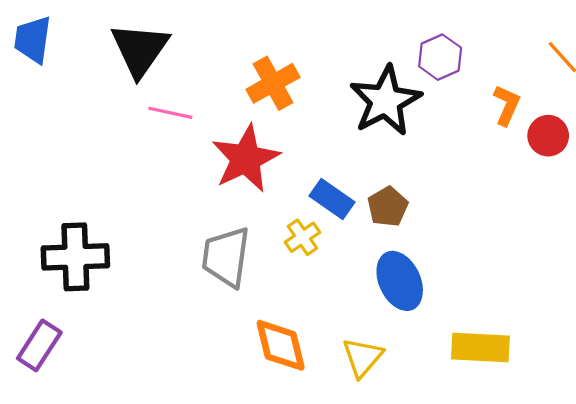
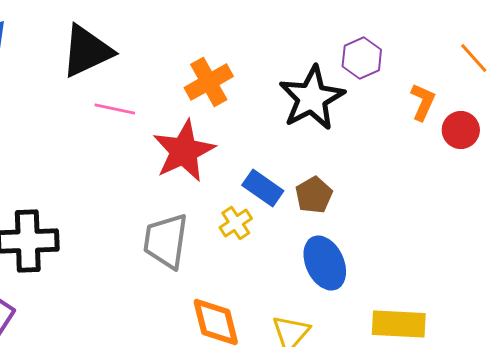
black triangle: (140, 49) -> (87, 51), turned 30

